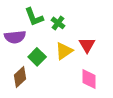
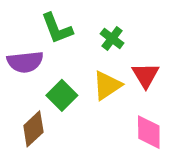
green cross: (58, 23) -> (112, 38), moved

